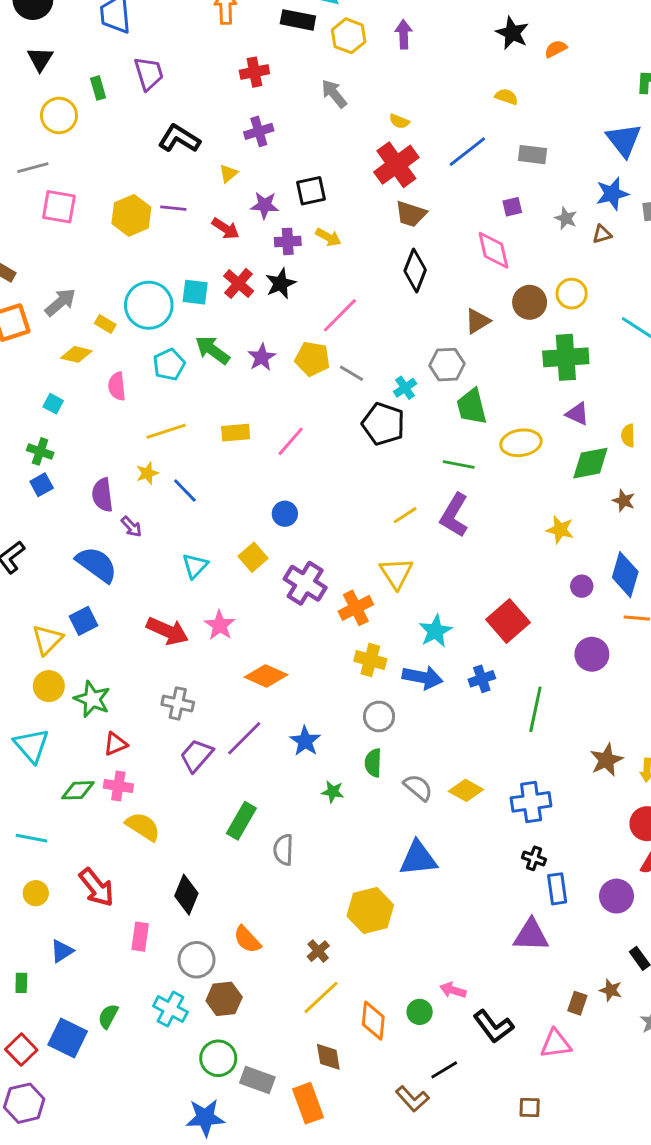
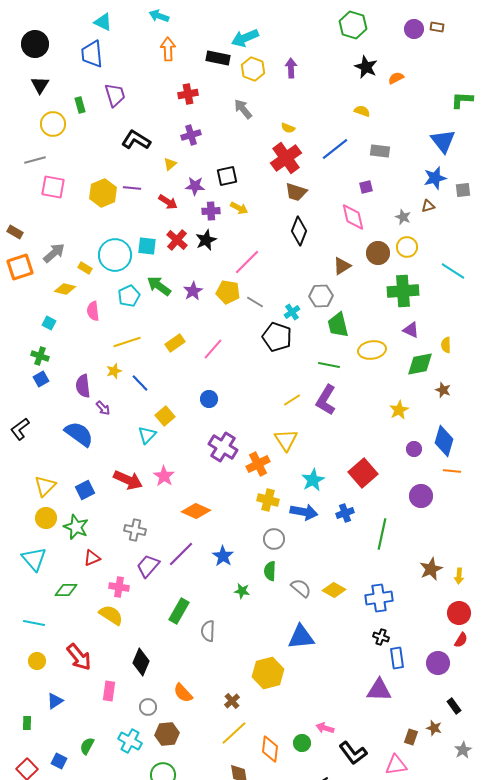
gray star: (566, 218) -> (403, 217), moved
yellow rectangle: (236, 433) -> (175, 343), turned -30
yellow star: (560, 530) -> (399, 410), turned 30
yellow square: (253, 557) -> (165, 416), moved
blue square: (84, 621) -> (85, 490), moved
pink cross: (118, 786) -> (119, 587), moved
gray circle: (197, 960) -> (148, 707), size x0.7
blue square: (68, 1038) -> (59, 761), size x0.6

